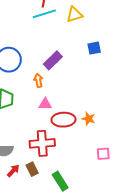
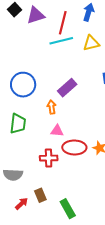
red cross: (42, 143) -> (49, 158), moved, size x0.7
red arrow: (13, 171) -> (22, 204), moved

